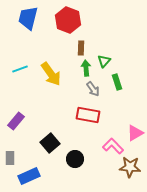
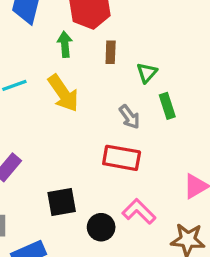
green arrow: (86, 68) -> (65, 44), moved
black square: (50, 143) -> (62, 202), turned 30
pink L-shape: (113, 146) -> (139, 211), moved

